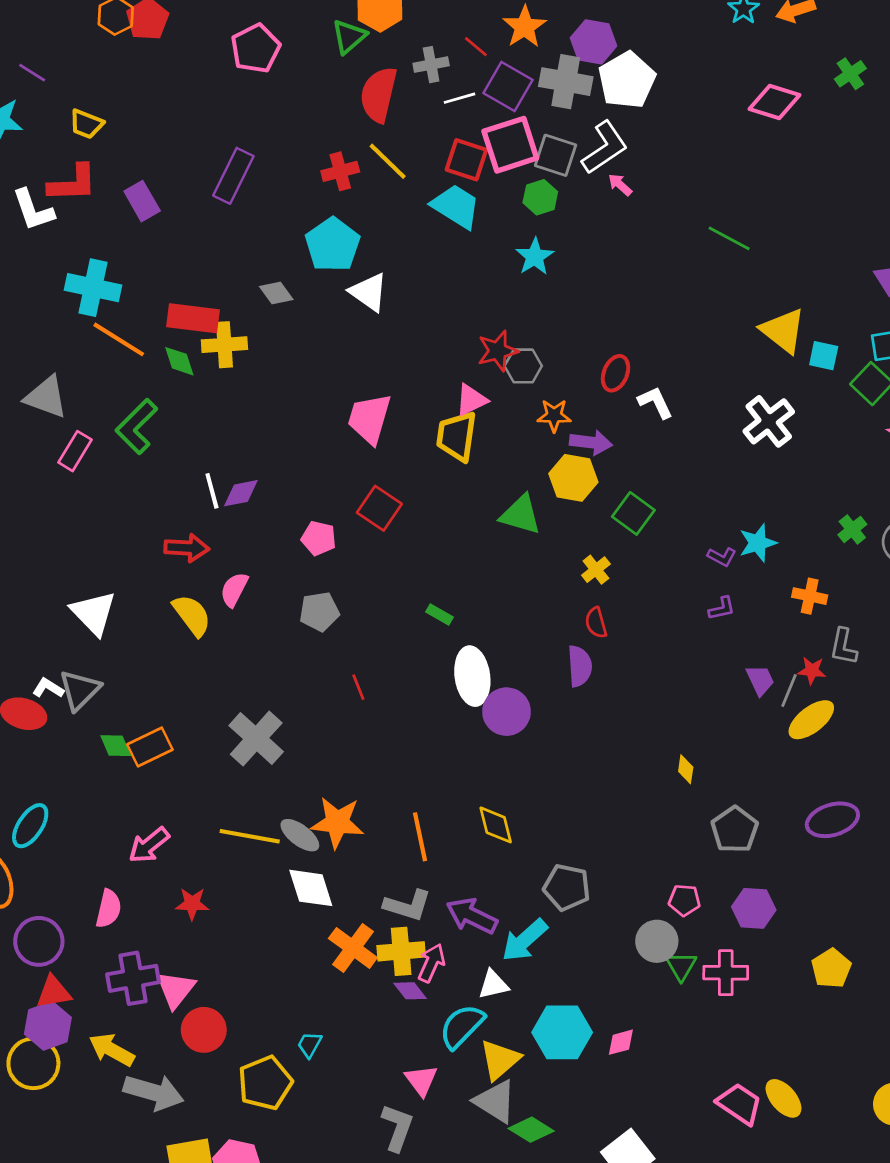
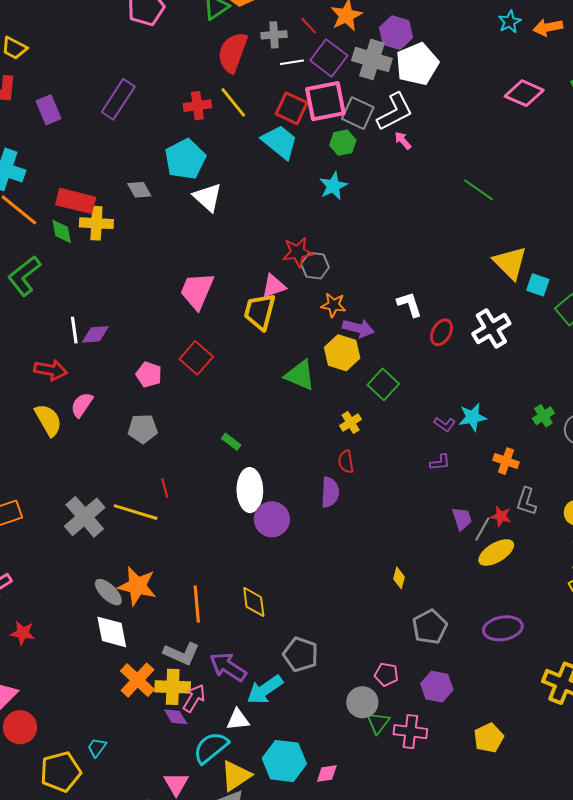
red ellipse: (616, 373) -> (441, 332), moved
yellow line: (250, 836) -> (136, 512), moved

